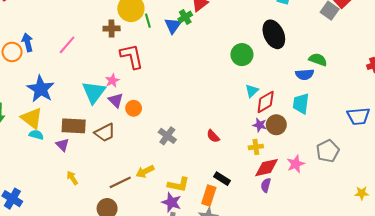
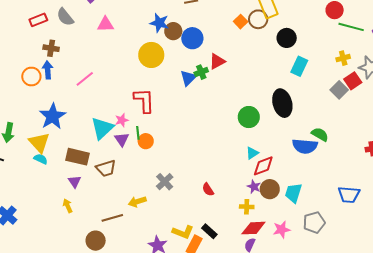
green line: (148, 21) -> (138, 133), moved
brown cross: (112, 29) -> (51, 48), moved
blue semicircle: (305, 74) -> (305, 146), size x1.4
cyan trapezoid: (301, 104) -> (293, 193), moved
orange circle: (134, 108) -> (146, 141), moved
purple triangle: (62, 145) -> (75, 182), moved
yellow arrow: (145, 172) -> (137, 202), moved
yellow L-shape: (178, 185) -> (183, 232), moved

